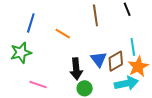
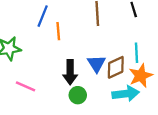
blue line: (31, 23) -> (43, 16), moved
orange line: (63, 34) -> (58, 31), turned 49

